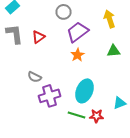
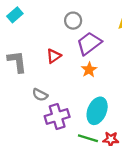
gray L-shape: (14, 34) -> (17, 62), moved
red triangle: (38, 37) -> (54, 56), moved

